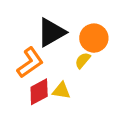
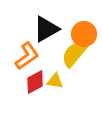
yellow semicircle: (83, 60) -> (74, 54), size x1.8

